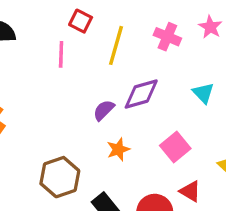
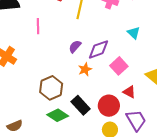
pink line: (61, 54) -> (38, 26), moved
purple diamond: (141, 94) -> (99, 49), moved

